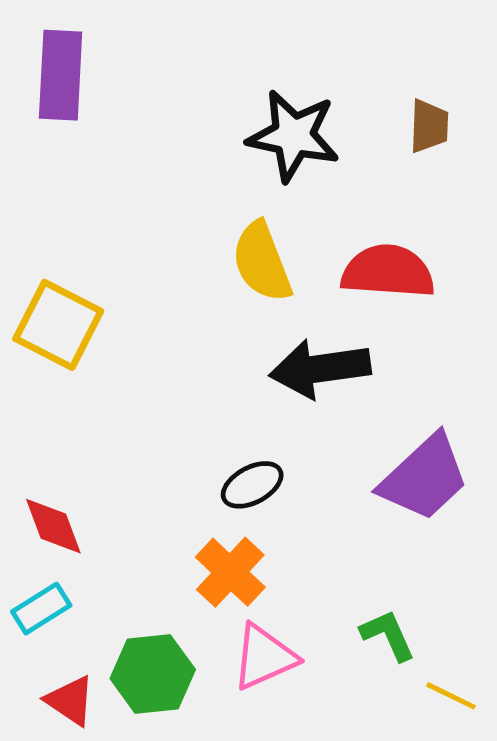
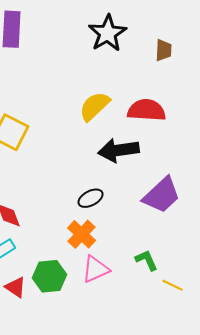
black star: (293, 136) -> (108, 33), moved, turned 30
yellow semicircle: (262, 262) -> (95, 106), turned 68

